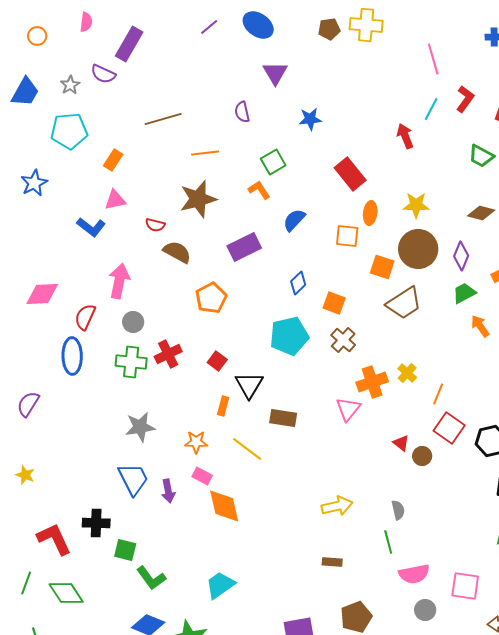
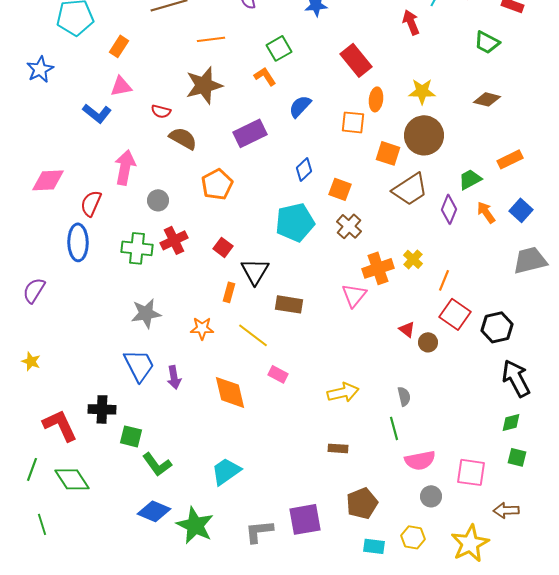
purple diamond: (461, 256) -> (449, 209), moved
gray circle: (133, 322) -> (158, 200), moved
pink rectangle: (202, 476) -> (278, 374), moved

